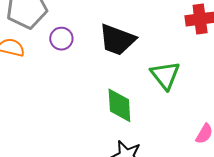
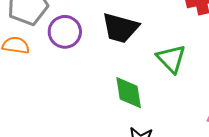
purple circle: (61, 39) -> (65, 32), size x1.4

